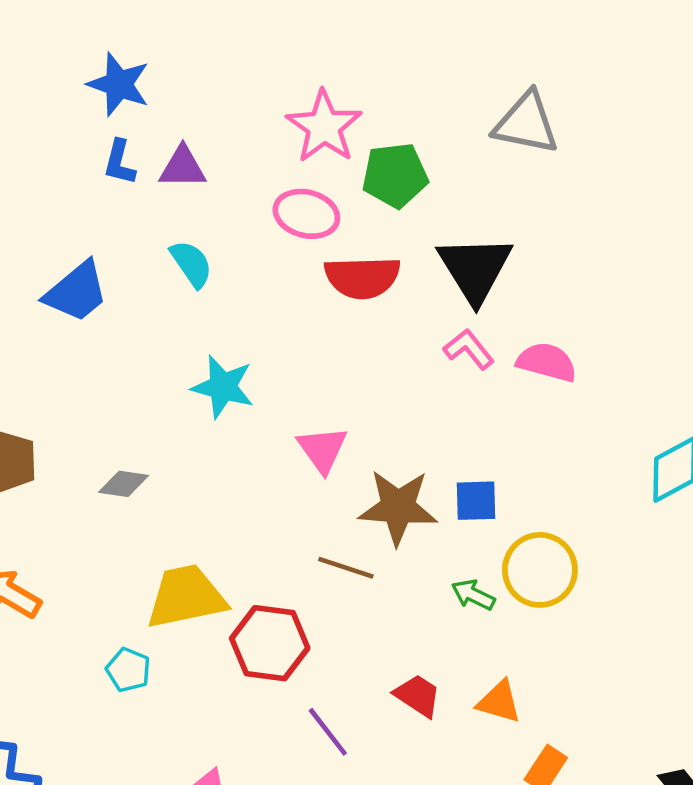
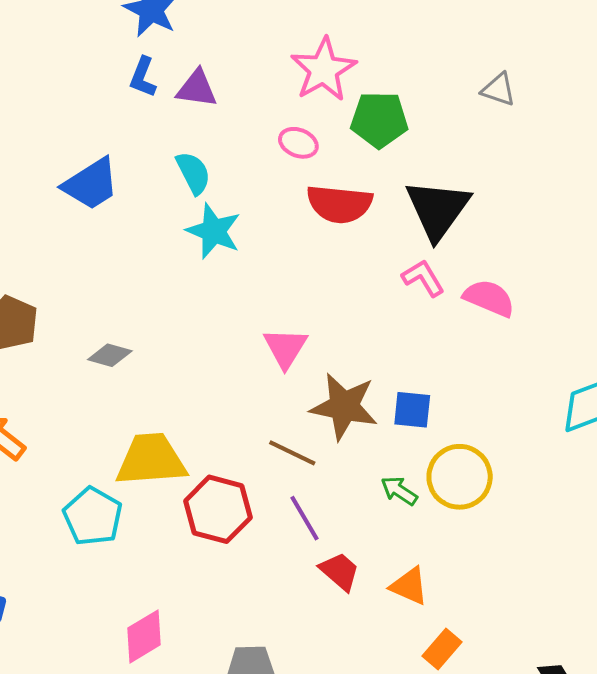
gray triangle: (526, 123) -> (498, 89), size x0.6
pink ellipse: (306, 214) -> (298, 143), size x0.7
cyan star: (223, 387) -> (214, 231), moved
cyan pentagon: (128, 670) -> (93, 516), size x1.5
purple line: (328, 732) -> (305, 518), moved

